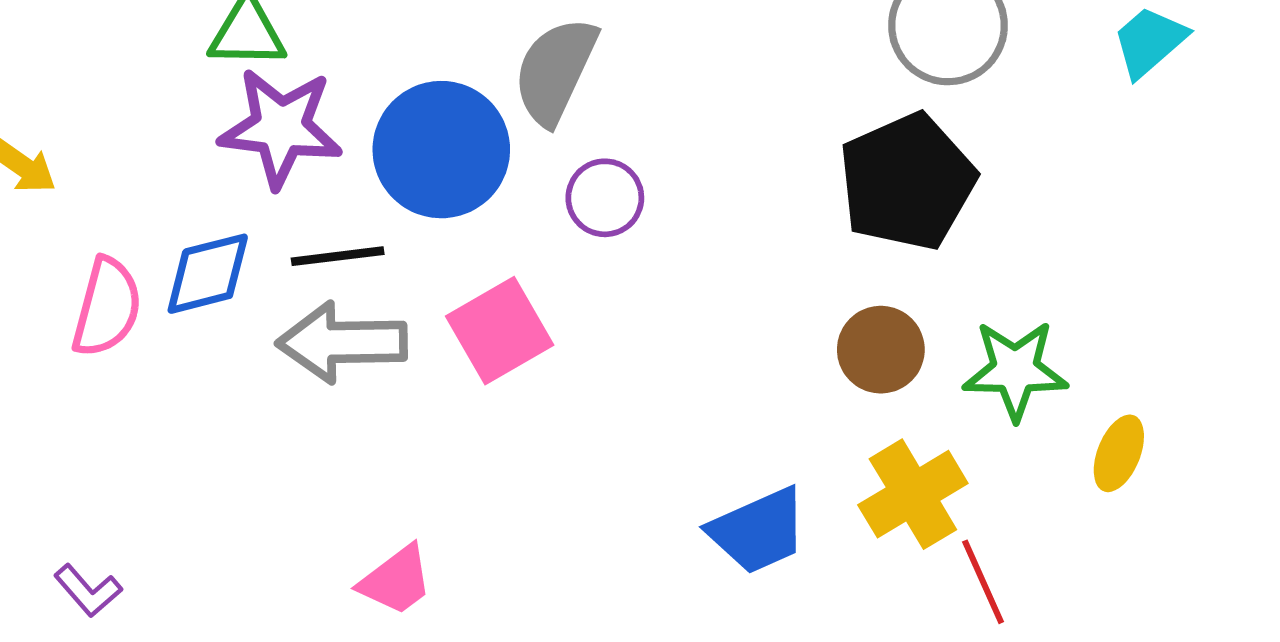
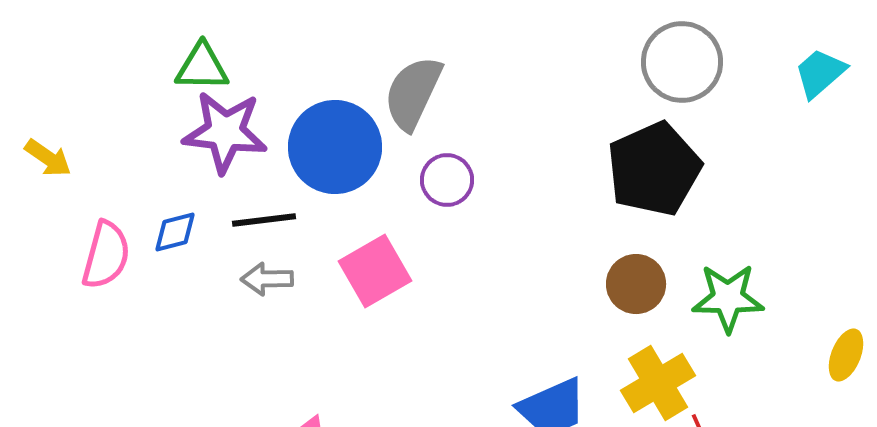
blue diamond: (208, 274) -> (175, 232), size x0.7
gray arrow: (342, 342) -> (267, 279), size x0.6
yellow ellipse: (1119, 453) -> (846, 355), moved

